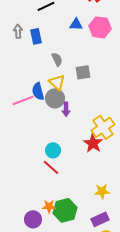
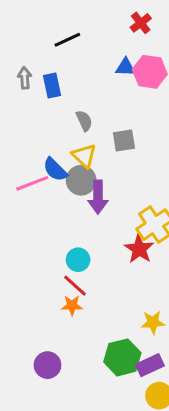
blue triangle: (76, 24) -> (125, 67), moved
blue semicircle: (38, 91) -> (55, 170), turned -30
purple arrow: (66, 109) -> (98, 197), size x1.5
orange star: (49, 206) -> (72, 306), moved
green hexagon: (65, 210) -> (122, 357), moved

